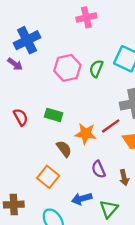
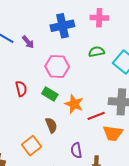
blue cross: (27, 40) -> (62, 26), moved
pink hexagon: (67, 68) -> (57, 66), moved
green semicircle: (96, 69) -> (96, 52), moved, turned 42
orange star: (86, 134) -> (74, 104), moved

